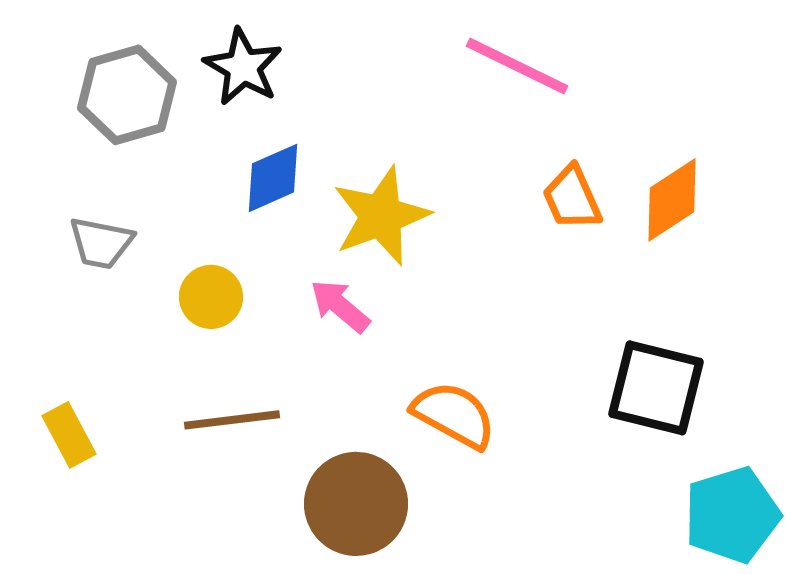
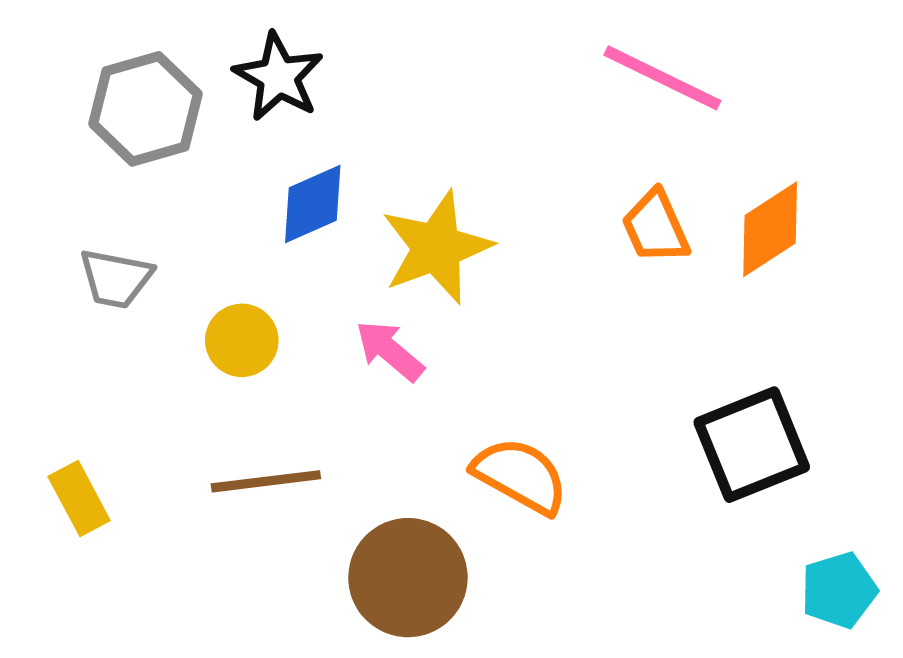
pink line: (517, 66) -> (662, 78), moved
black square: (656, 388) -> (752, 445), turned -36
cyan pentagon: (732, 515) -> (839, 590), size x0.7

